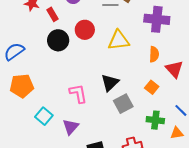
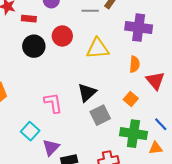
red rectangle: (53, 14) -> (29, 19), turned -56
cyan square: (44, 116) -> (30, 131), moved
green cross: (155, 120) -> (133, 134), size x1.4
purple triangle: (71, 127) -> (51, 147), moved

